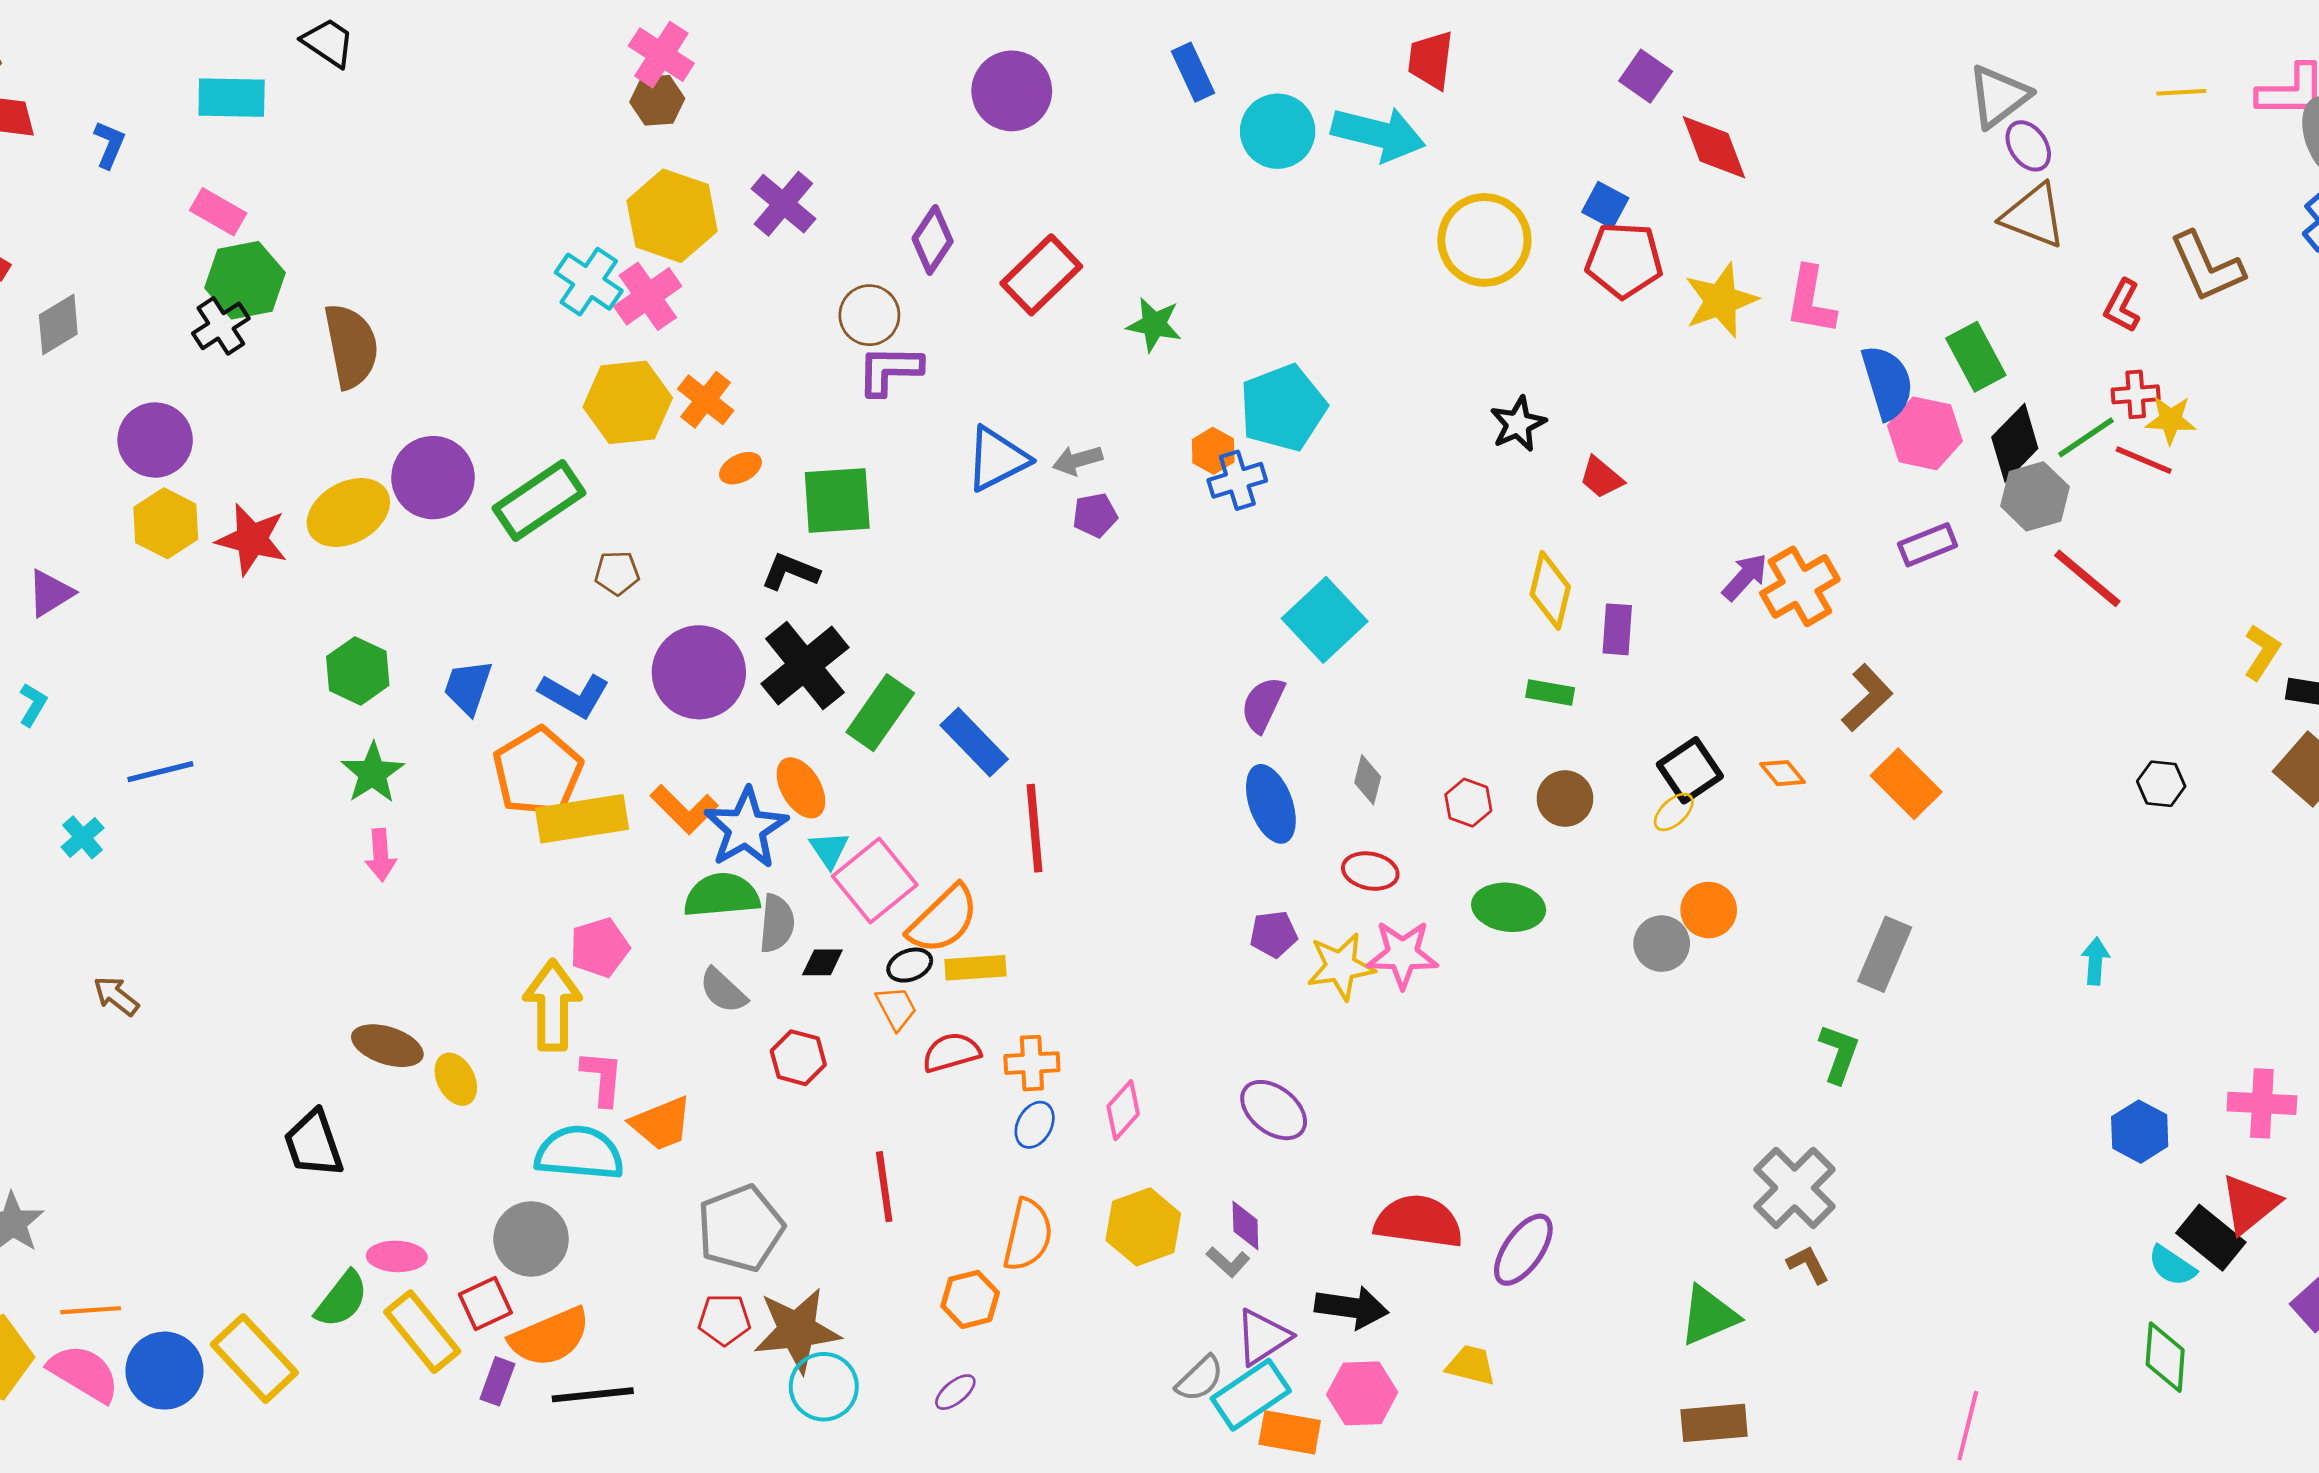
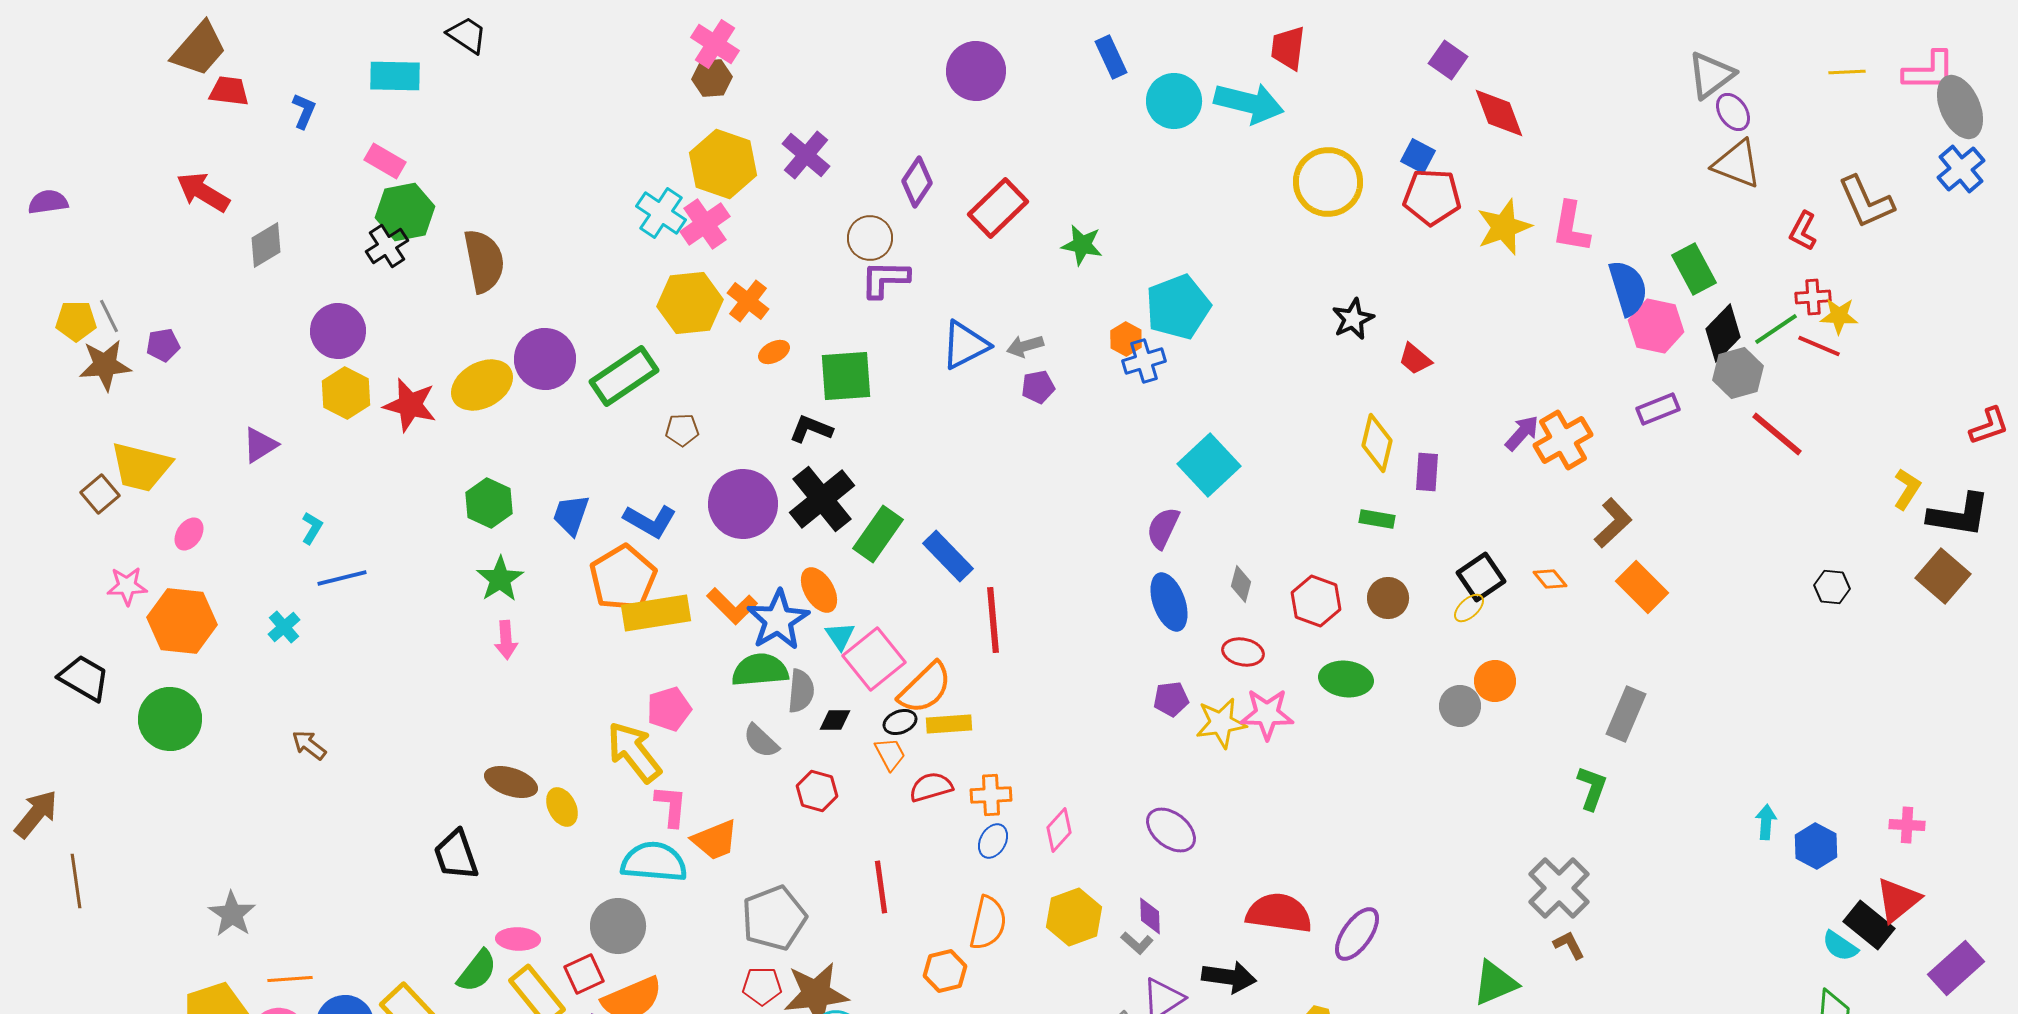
cyan L-shape: (33, 705) -> (312, 528), moved
red hexagon: (1468, 803) -> (1316, 601), size x1.4
cyan arrow: (2095, 961) -> (1766, 822), moved
yellow arrow: (553, 1005) -> (634, 752), turned -38
pink cross: (2262, 1103) -> (1907, 825), size x0.7

